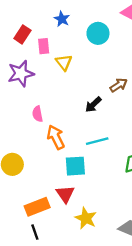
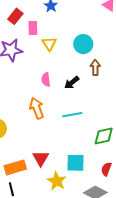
cyan circle: (98, 33) -> (83, 44), moved
brown arrow: (119, 85) -> (95, 68), turned -63
pink semicircle: (38, 114) -> (46, 80), moved
cyan square: (75, 166) -> (75, 163), moved

